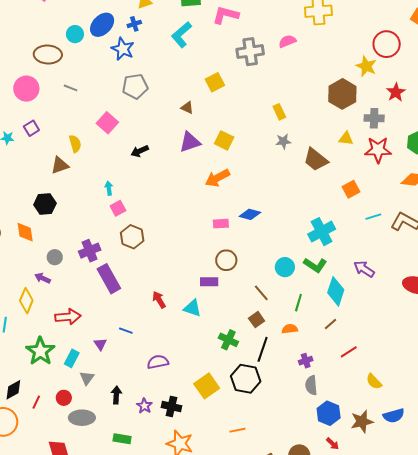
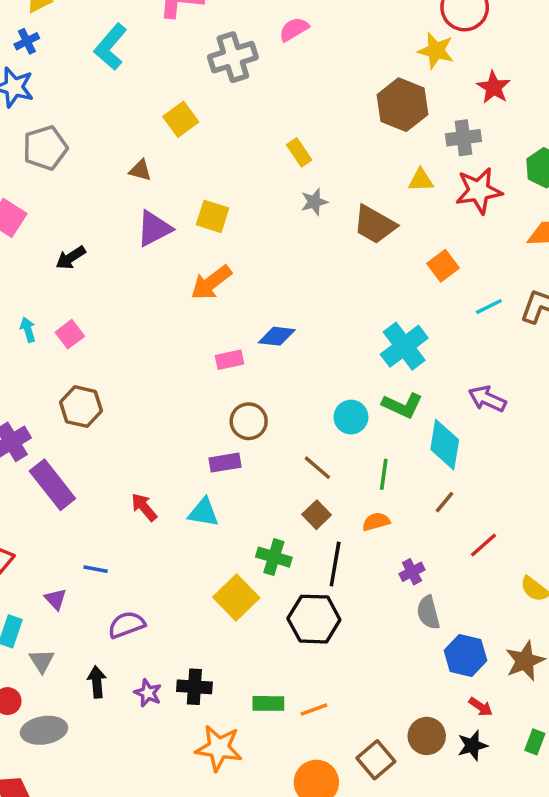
pink square: (118, 208) -> (70, 334), moved
purple semicircle: (158, 362) -> (127, 625), moved
yellow square: (207, 386) -> (236, 597), moved
green rectangle: (122, 439) -> (268, 703), moved

